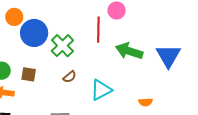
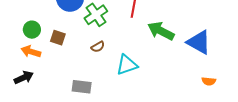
blue triangle: (168, 56) -> (199, 42), turned -40
orange semicircle: (146, 102) -> (209, 81), moved

